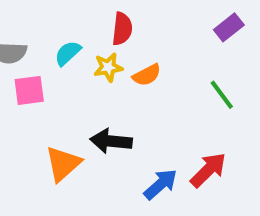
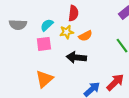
pink square: (29, 90) -> (44, 44), moved
black arrow: (111, 141) -> (76, 57), moved

